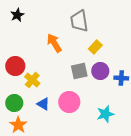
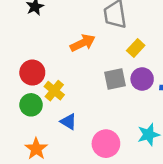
orange arrow: (54, 43) -> (83, 43), turned 96
pink circle: (69, 102) -> (106, 144), moved
green circle: (14, 103) -> (31, 105), moved

